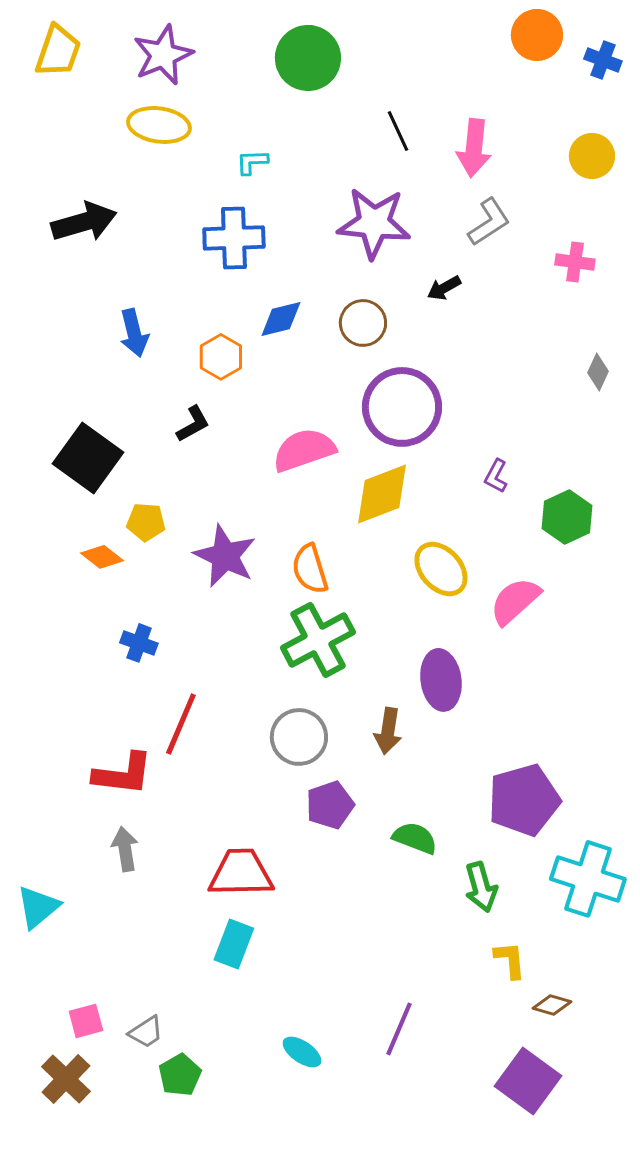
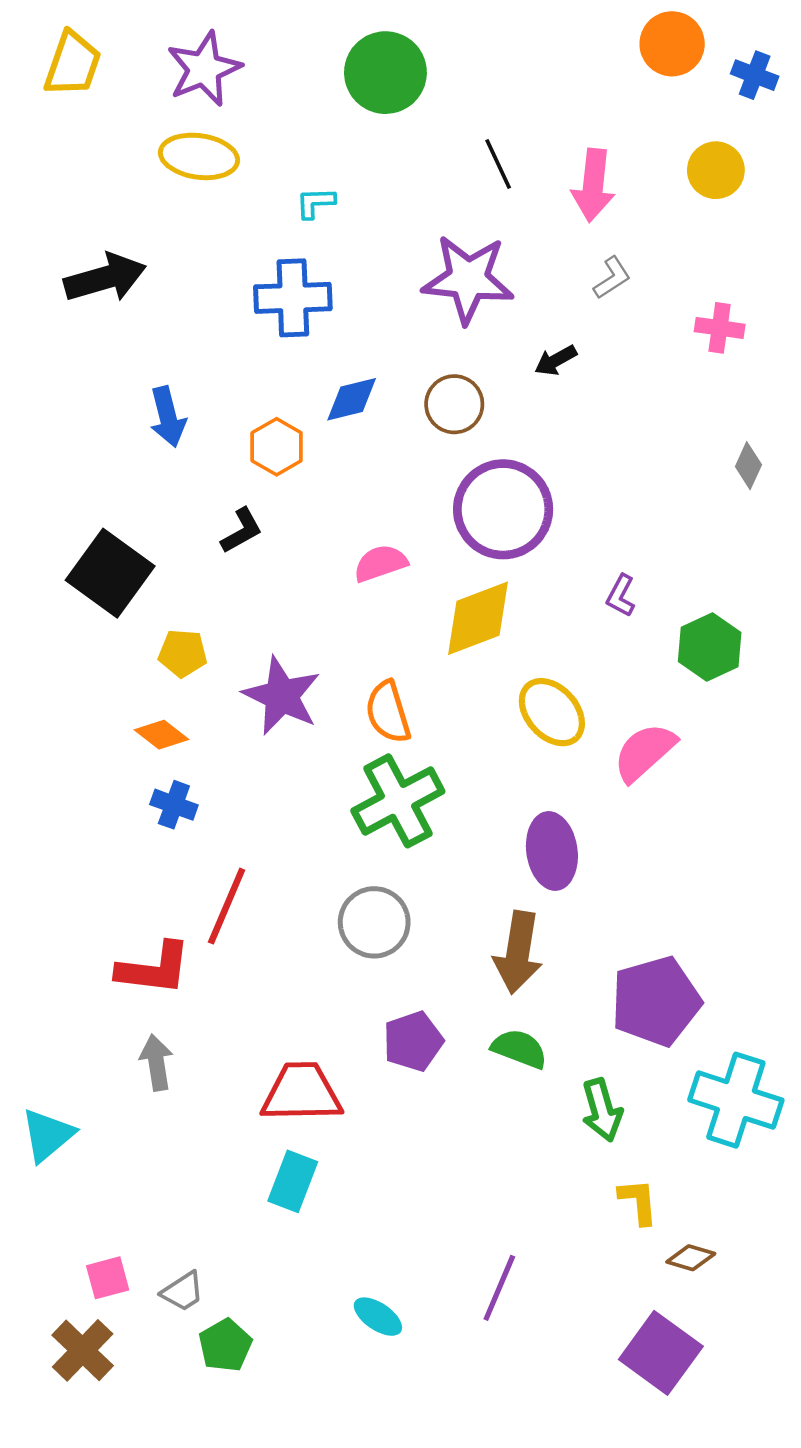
yellow circle: (592, 156) -> (716, 170), moved
gray L-shape: (489, 222) -> (612, 278), size x0.7
pink semicircle: (304, 450) -> (380, 563), size x0.7
orange diamond: (102, 557) -> (161, 735), moved
brown arrow: (388, 731) -> (518, 952), moved, size x1.4
purple pentagon: (330, 805) -> (413, 1041), moved

